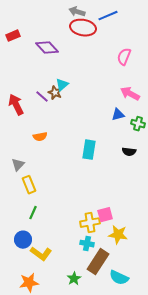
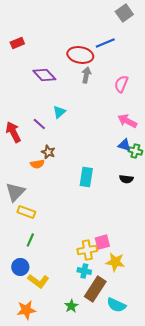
gray arrow: (77, 12) -> (86, 75), moved, turned 84
red rectangle: (13, 36) -> (17, 43), moved
brown star: (55, 93) -> (48, 152), moved
blue triangle: (118, 115) -> (124, 145), moved, turned 32
gray triangle: (18, 165) -> (15, 192), size x1.5
yellow rectangle: (29, 185) -> (26, 212), turned -48

